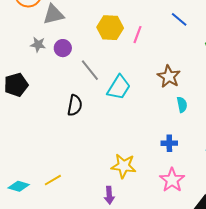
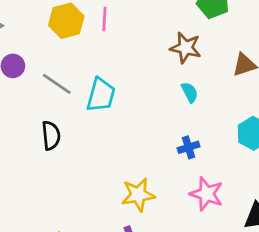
brown star: (169, 76) -> (186, 48), moved

